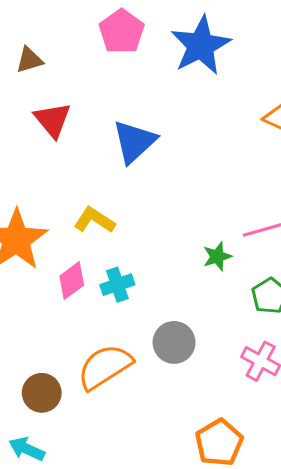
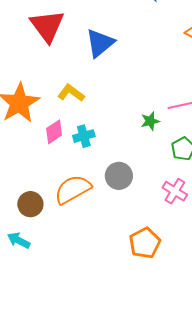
red triangle: (52, 120) -> (47, 26), size x1.4

